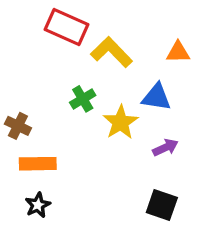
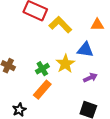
green cross: (83, 99) -> (42, 69), moved
orange rectangle: (38, 164) -> (42, 90), moved, turned -48

